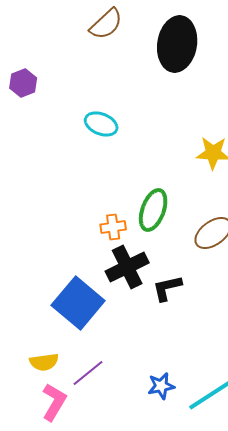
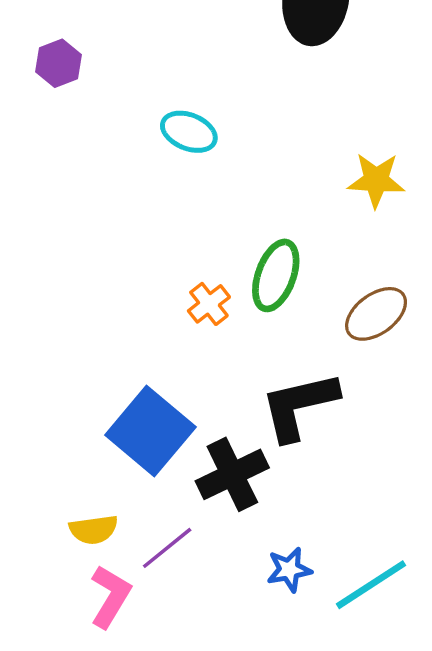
orange cross: (113, 227) -> (209, 304), turned -30
black cross: (127, 267) -> (232, 474), moved
black L-shape: (167, 288) -> (299, 406), size x1.6

